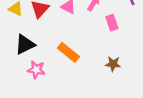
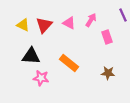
black triangle: (25, 44) -> (31, 56), turned 30

